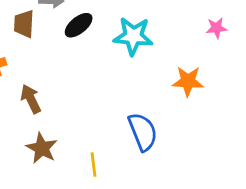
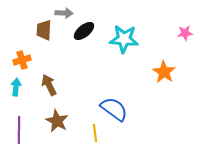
orange star: (188, 81) -> (164, 72), turned 30
blue semicircle: (143, 132) -> (114, 109), moved, turned -32

